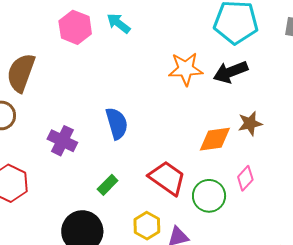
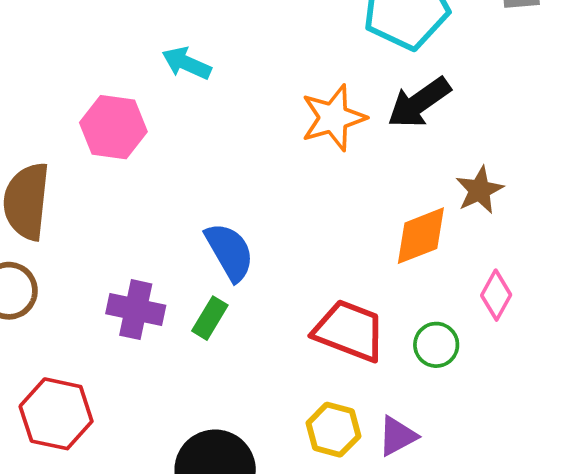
pink hexagon: (75, 27) -> (113, 127), moved
green rectangle: (108, 185) -> (210, 318), moved
green circle: (209, 196) -> (436, 345), size x0.7

